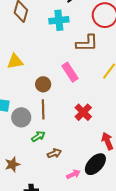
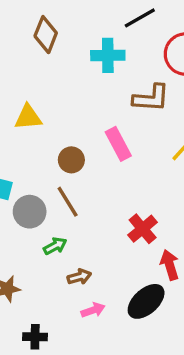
brown line: (43, 109) -> (68, 202), turned -36
red cross: (83, 112) -> (143, 229), moved
pink arrow: (73, 174) -> (93, 310), moved

